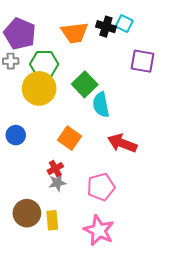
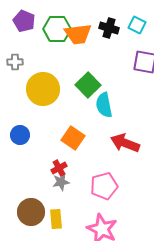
cyan square: (124, 24) -> (137, 25), moved
purple pentagon: (20, 34) -> (24, 21), moved, size x0.7
green hexagon: (44, 64) -> (57, 29), moved

